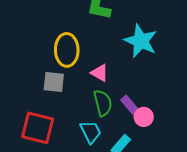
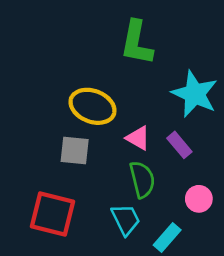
yellow ellipse: (67, 50) -> (93, 106), turned -68
purple rectangle: (130, 105) -> (179, 145), moved

